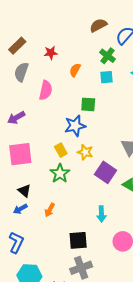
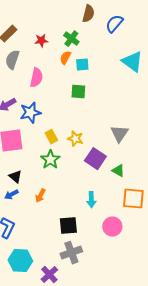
brown semicircle: (98, 25) -> (88, 14), turned 132
green cross: (108, 56) -> (71, 39), moved
cyan square: (106, 77) -> (82, 65), moved
blue star: (75, 126) -> (30, 113), moved

